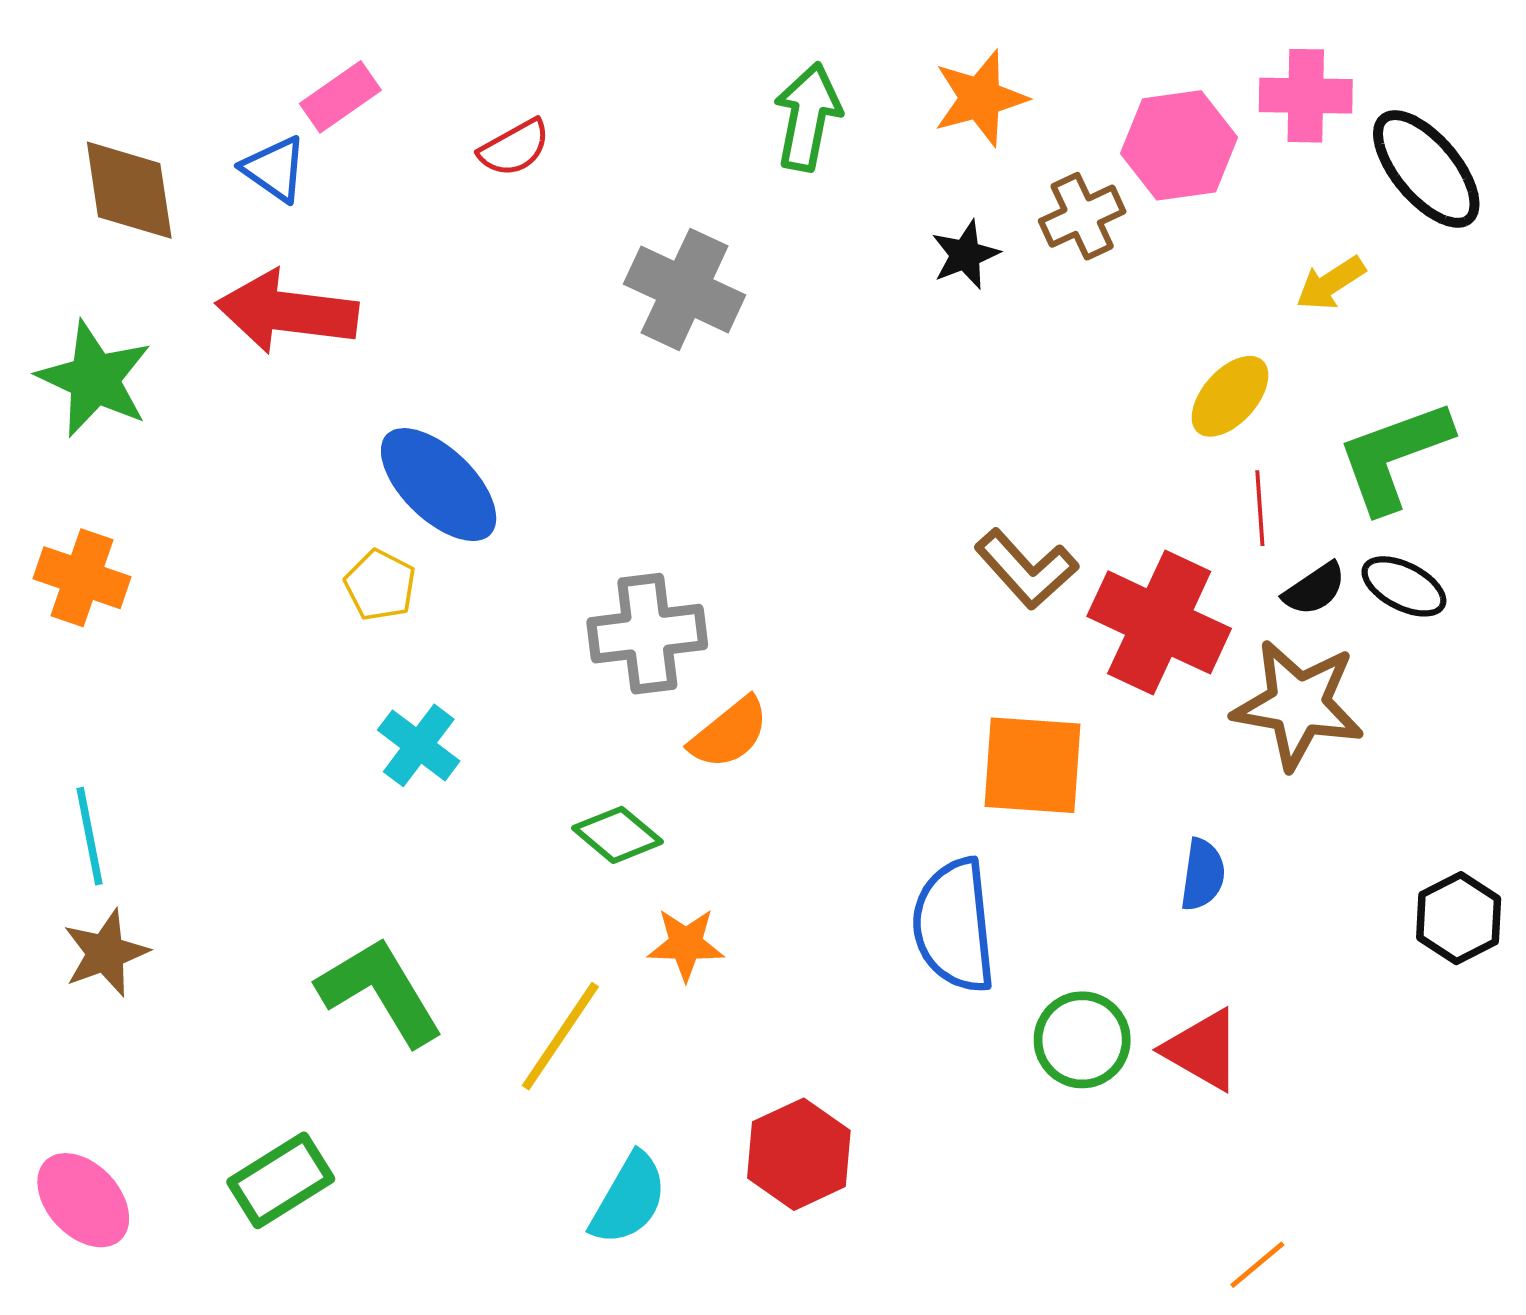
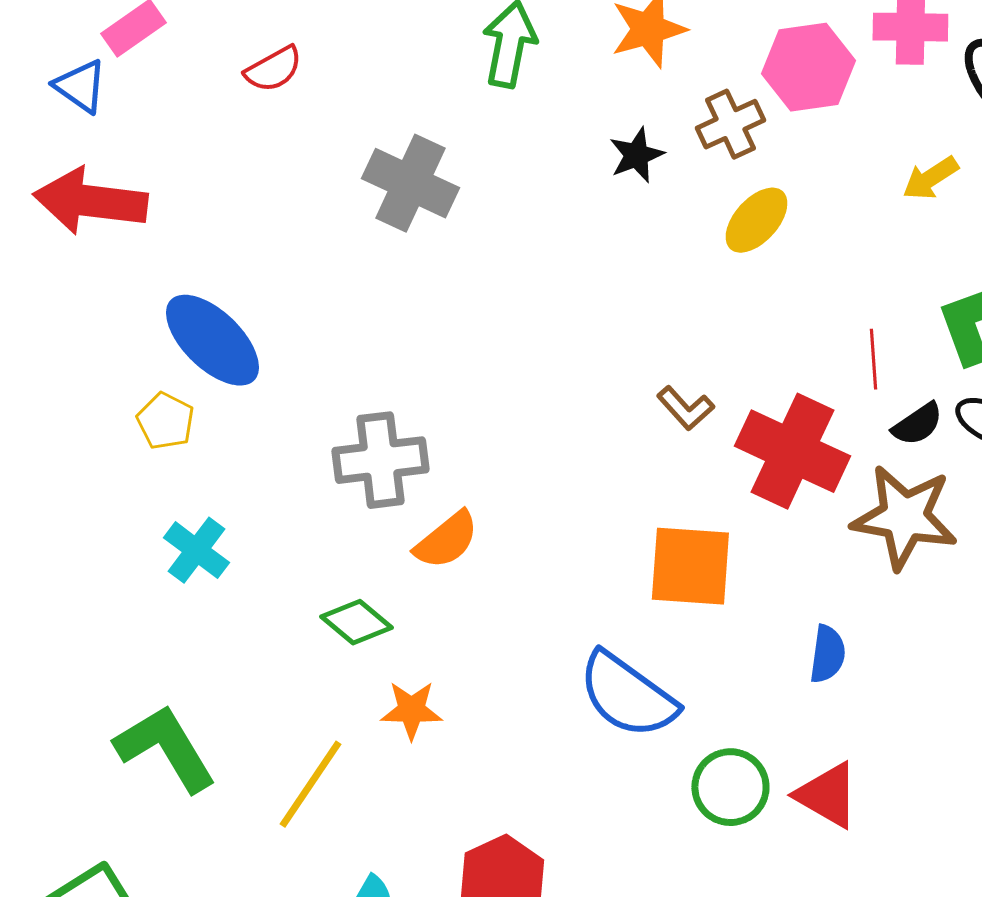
yellow ellipse: (1230, 396) -> (756, 220), moved
brown L-shape: (1026, 569) -> (685, 408), size x0.7
blue semicircle: (954, 926) -> (627, 695), turned -48

